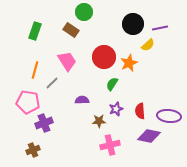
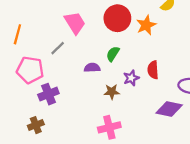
orange line: (35, 70) -> (17, 34), moved
green semicircle: (112, 84) -> (113, 54), moved
red semicircle: (140, 111) -> (153, 70), moved
pink cross: (110, 145) -> (109, 127), moved

